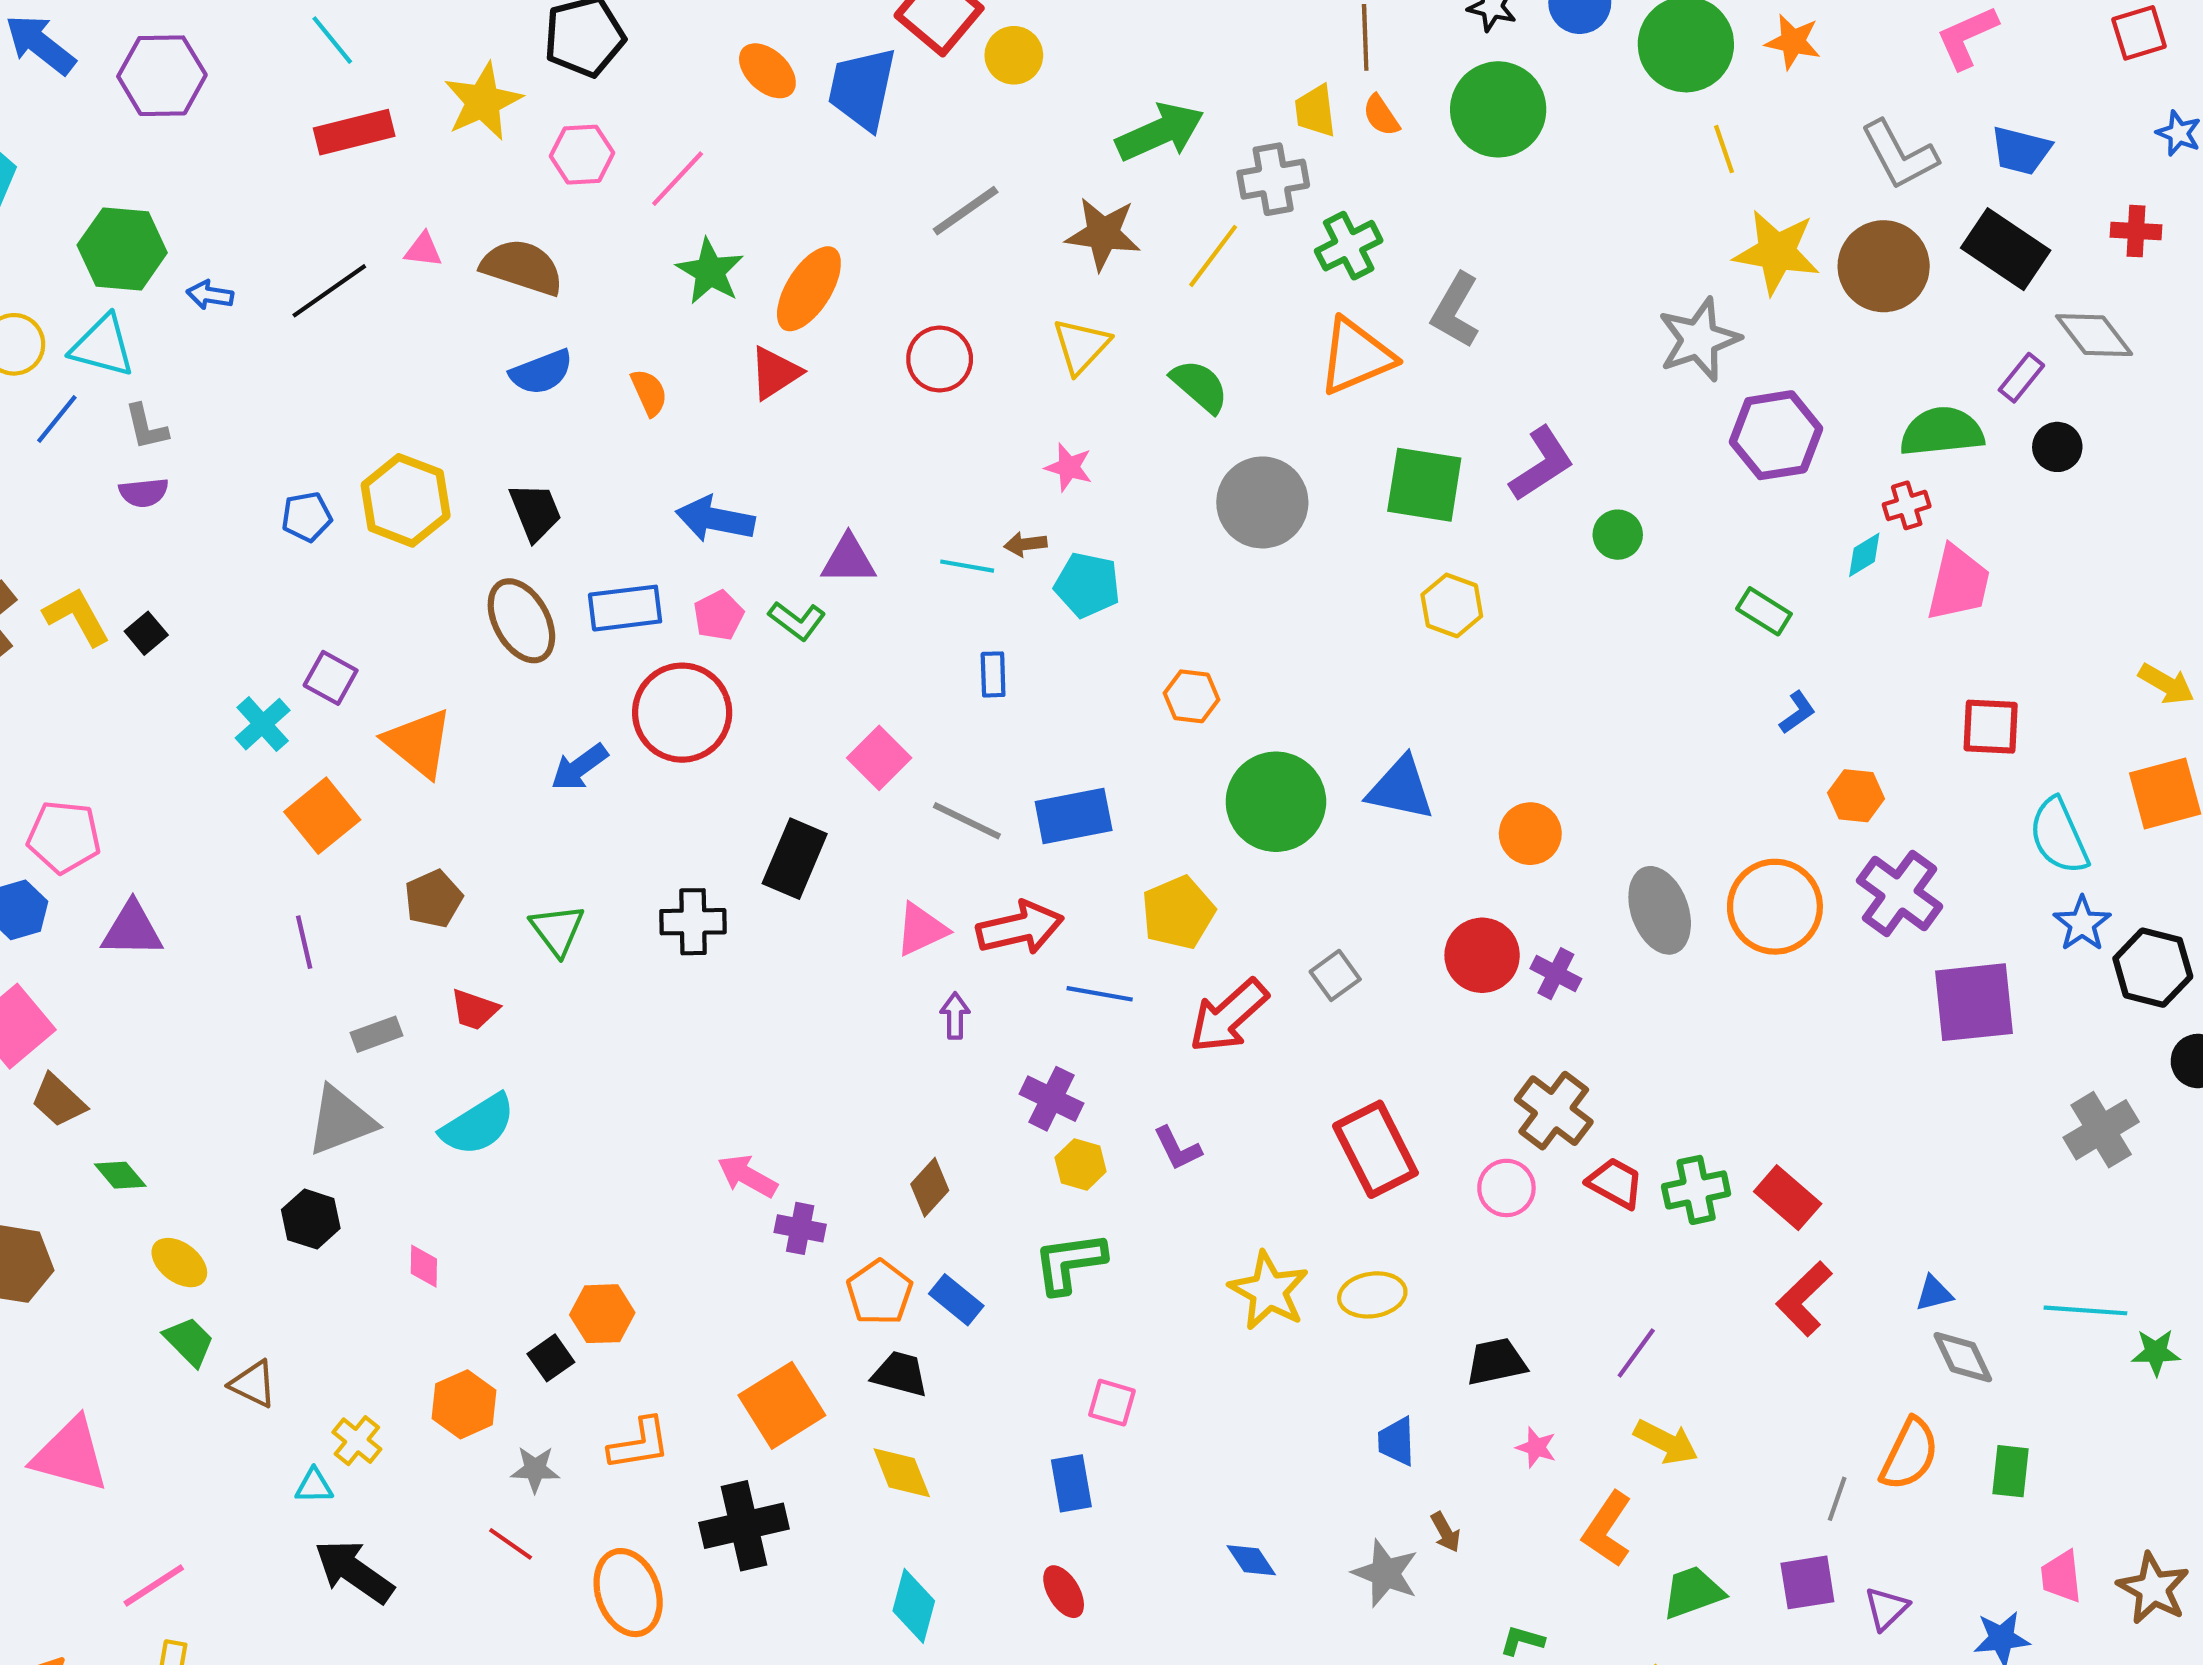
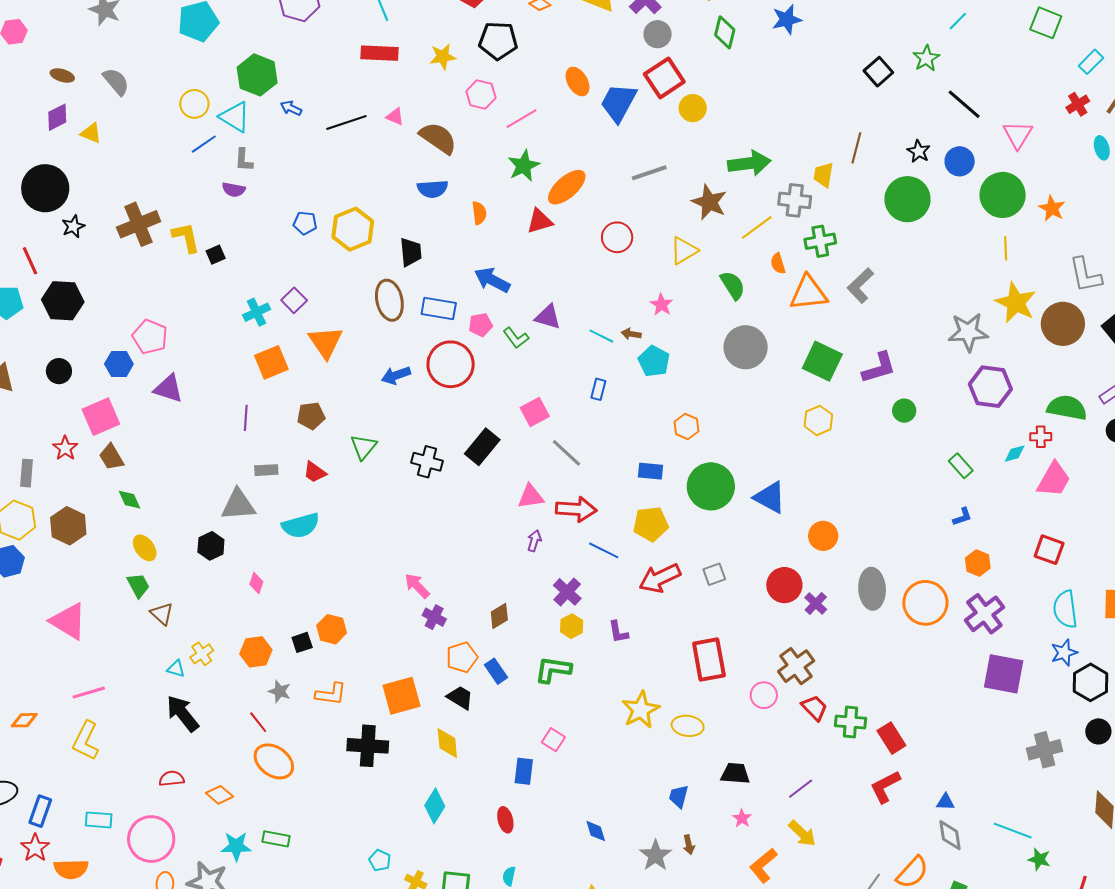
yellow star: (483, 102) -> (443, 57), size x0.7
orange semicircle: (1381, 115) -> (778, 263), moved
blue rectangle: (1074, 816) -> (651, 471), moved, size x0.7
orange ellipse: (628, 1593) -> (274, 761), moved, turned -51

